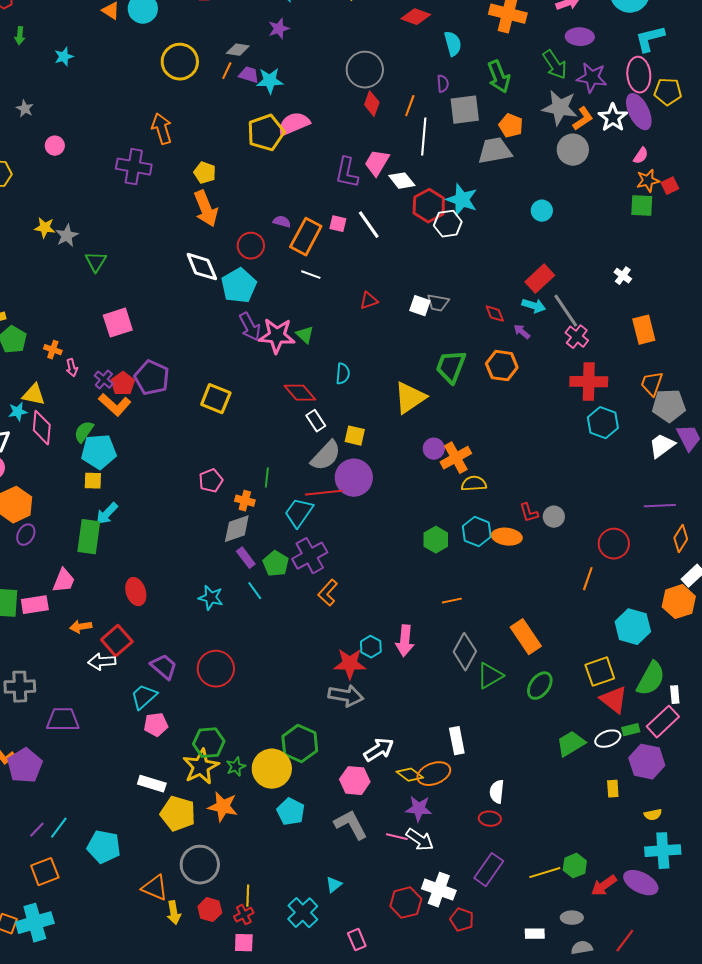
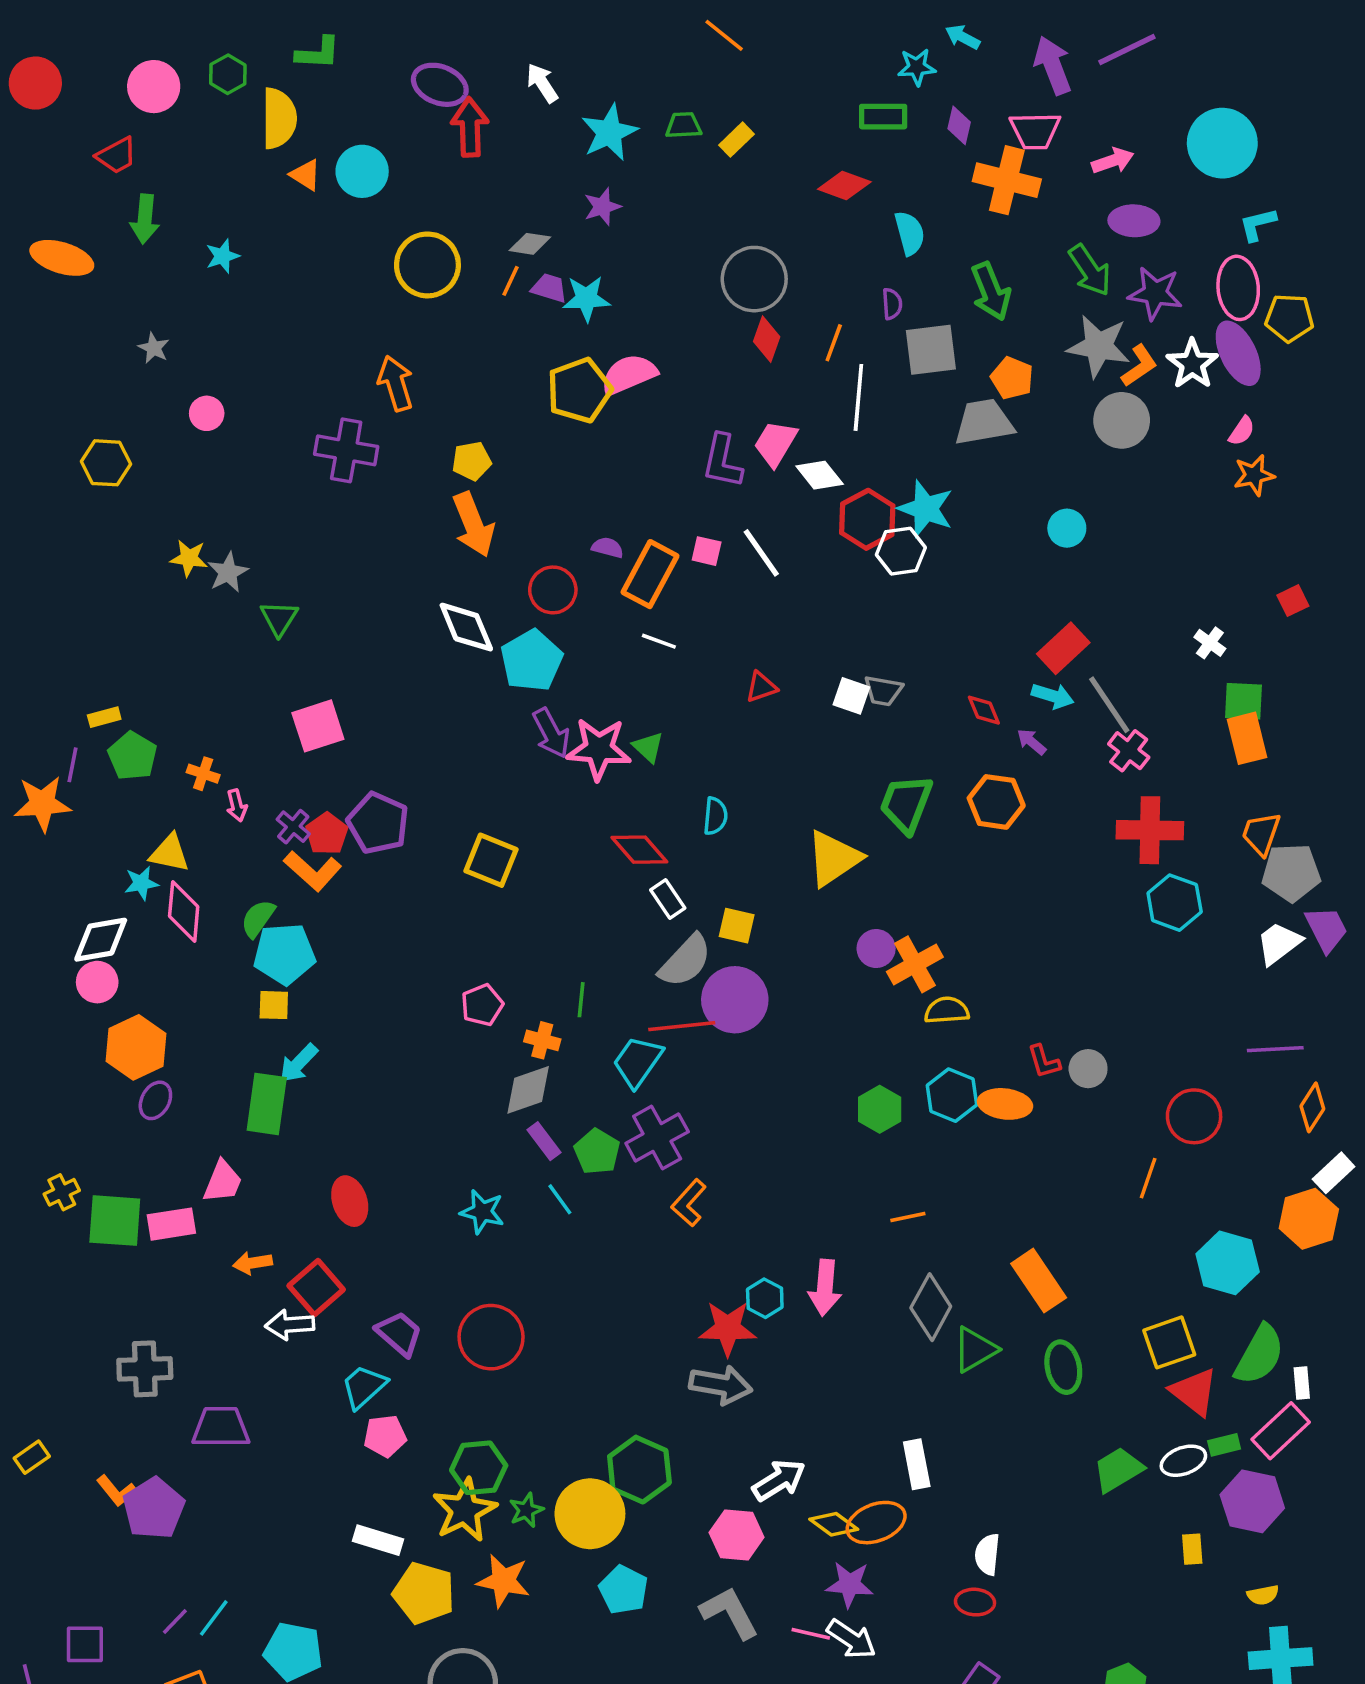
green arrow: (20, 36) -> (145, 219), size x1.5
cyan L-shape: (650, 39) -> (1258, 224), size x0.7
yellow pentagon: (205, 173) -> (472, 461), turned -30
red square: (670, 186) -> (1293, 601), moved
green square: (642, 206) -> (1243, 701), moved
green ellipse: (540, 686) -> (1063, 1367), turned -48

